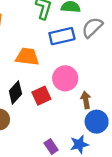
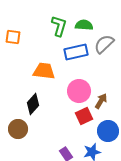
red square: (41, 96) -> (84, 116), moved
brown arrow: (86, 100) -> (101, 101), moved, turned 42

